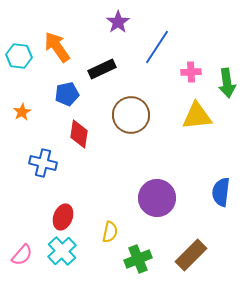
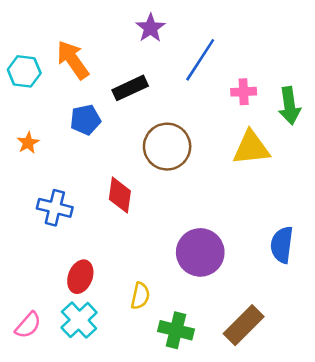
red diamond: (79, 134) -> (120, 195), moved
green cross: (138, 259) -> (176, 330), turned 36

